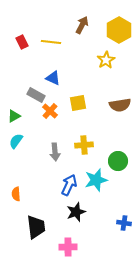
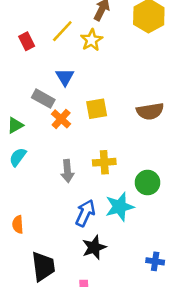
red rectangle: (22, 42) -> (27, 41), moved
yellow line: (51, 42) -> (62, 31), turned -54
yellow star: (106, 60) -> (92, 40), moved
blue triangle: (53, 78) -> (65, 77), turned 35

